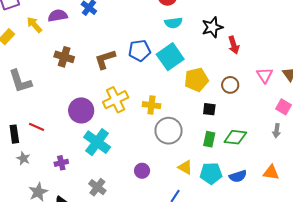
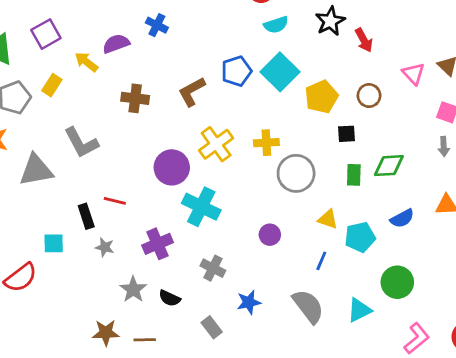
purple cross: (61, 163) -> (158, 244), size x1.5
cyan pentagon: (211, 173) -> (360, 237), moved

